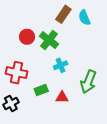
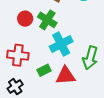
cyan cross: (61, 65) -> (61, 44), size x1.6
red triangle: (62, 97) -> (66, 76), size x1.5

